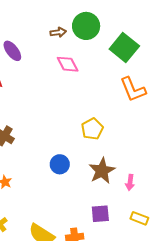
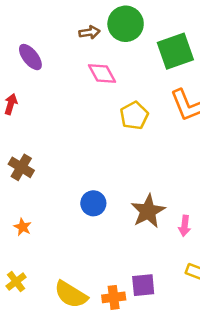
green square: (124, 47) -> (175, 51), turned 32
yellow pentagon: (92, 129) -> (134, 116), moved
purple square: (100, 214) -> (143, 285), moved

